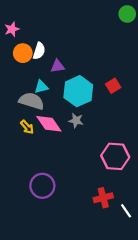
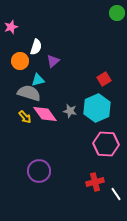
orange circle: (23, 53) -> (20, 61), moved
purple triangle: (58, 66) -> (53, 61), turned -32
cyan hexagon: (78, 91) -> (97, 108), moved

